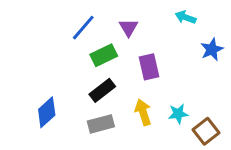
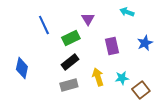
blue line: (83, 28) -> (44, 25), moved, turned -66
blue star: (212, 49) -> (145, 43), moved
purple rectangle: (149, 67) -> (112, 46), moved
blue diamond: (47, 112) -> (22, 68), moved, turned -35

